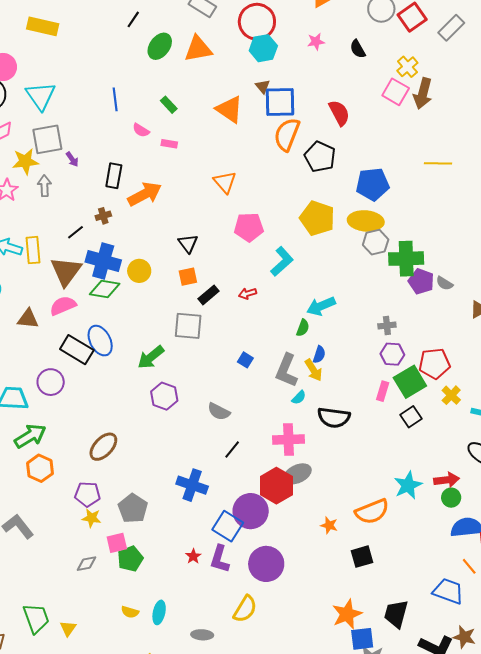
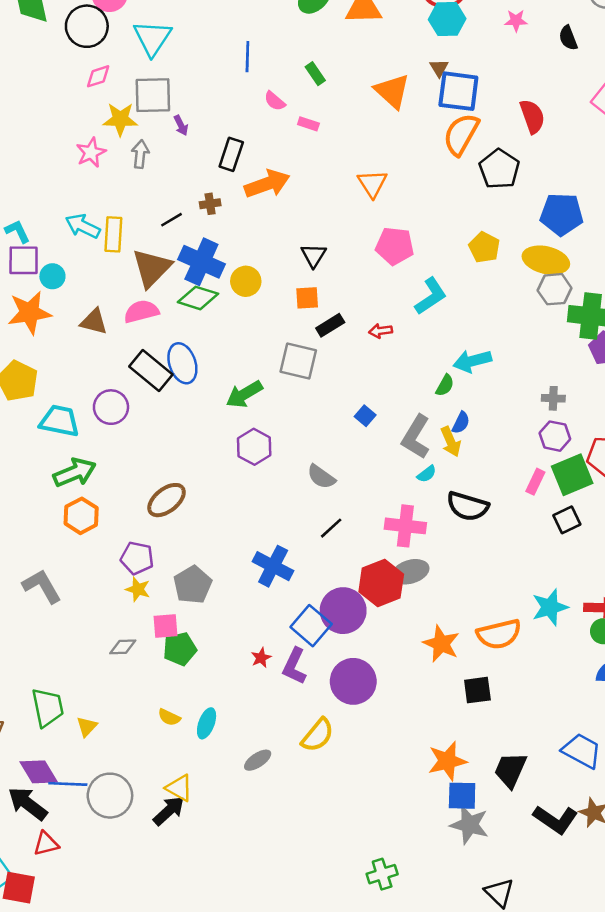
yellow pentagon: (317, 218) -> (484, 247), size x0.7
orange star: (329, 525) -> (441, 644), size x1.6
gray ellipse: (202, 635) -> (258, 760), turned -45

